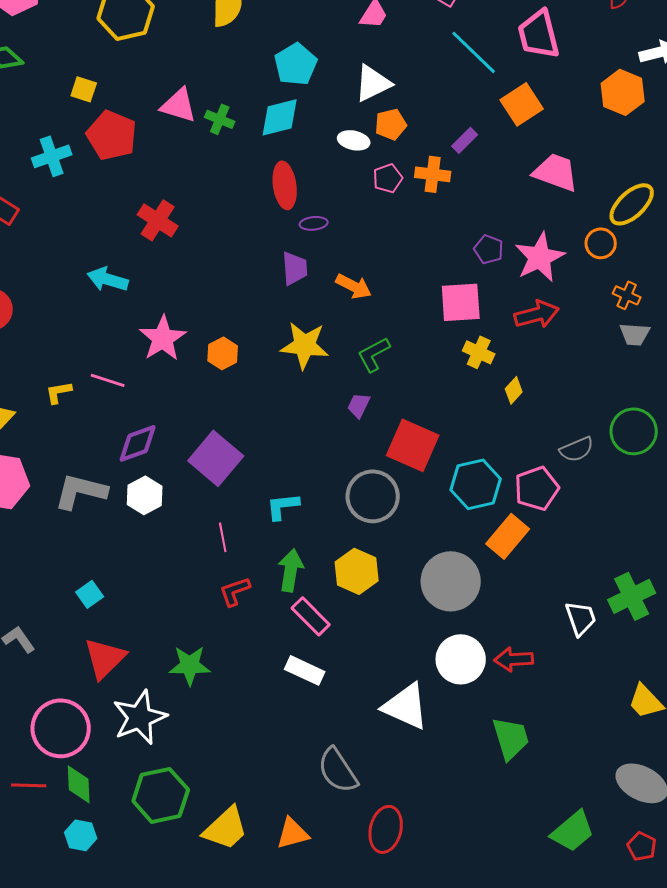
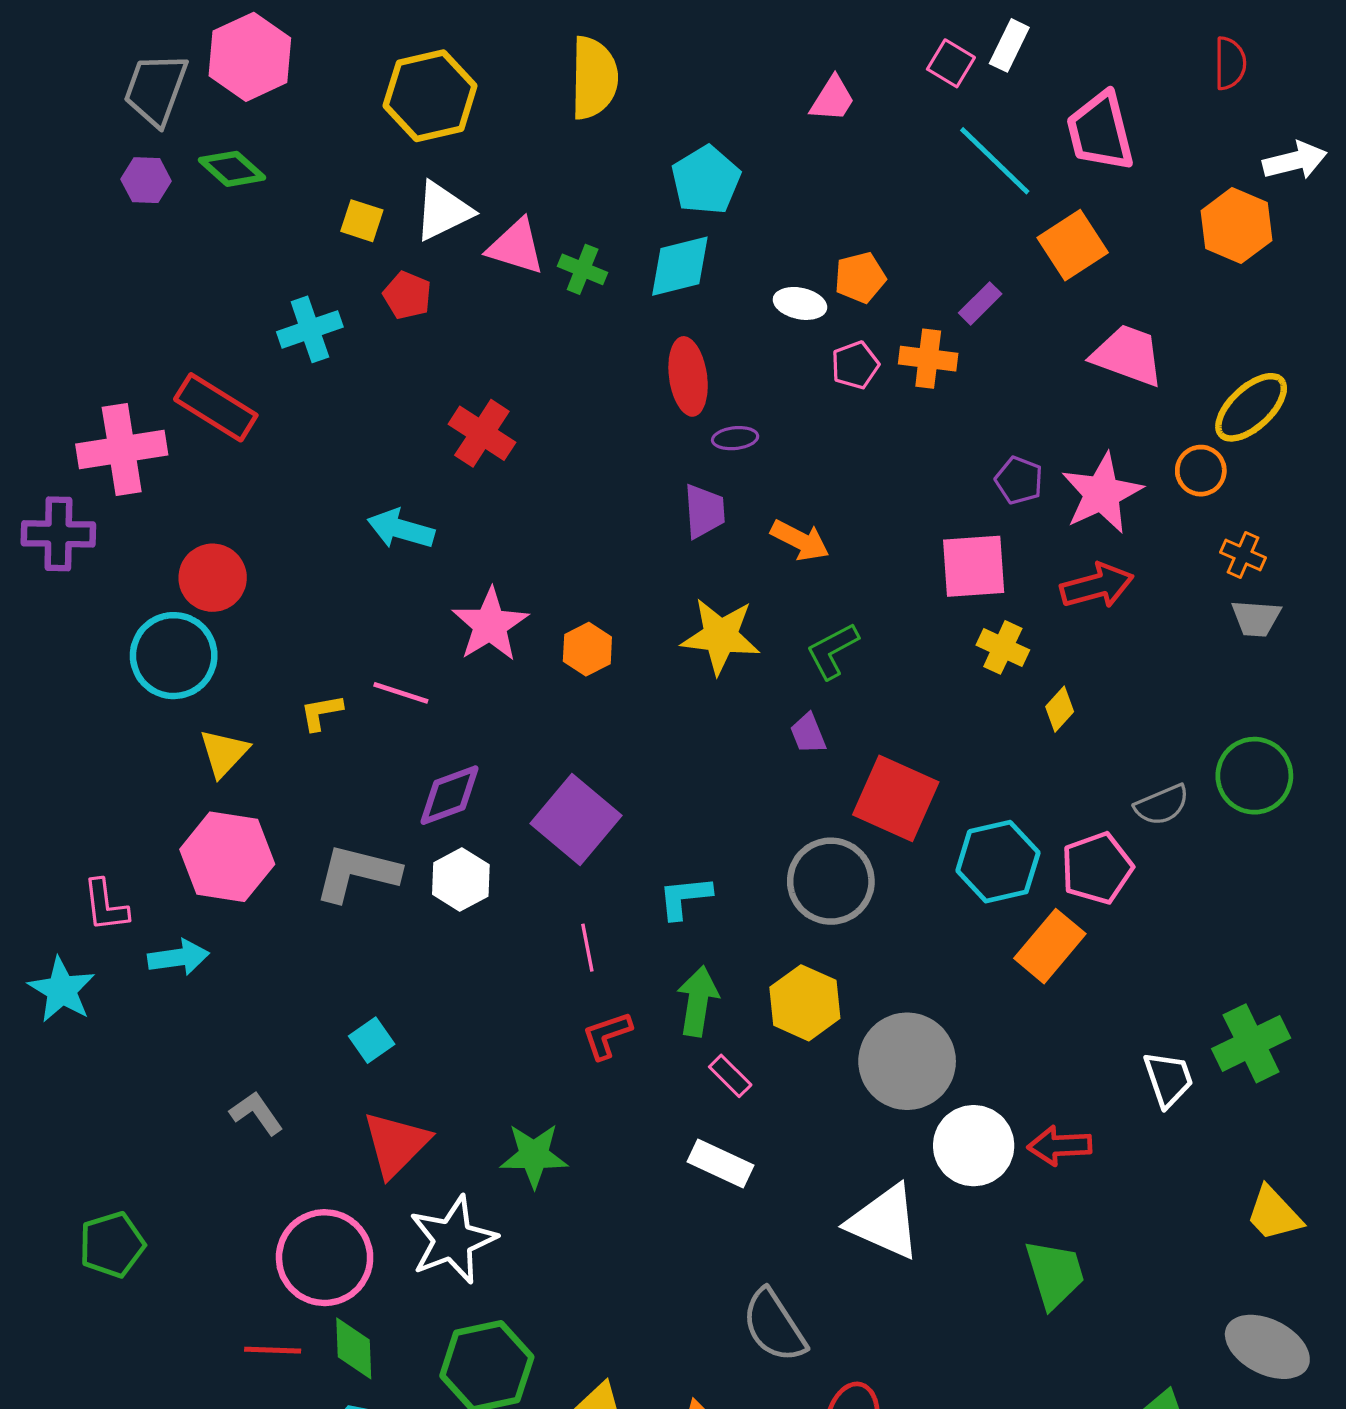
white triangle: (373, 83) -> (443, 211), moved
red pentagon: (112, 135) -> (407, 295), size x0.6
purple trapezoid: (359, 405) -> (808, 733), turned -48
gray circle: (451, 581) -> (907, 1061), moved
pink rectangle: (311, 616) -> (730, 1076), size x0.7

